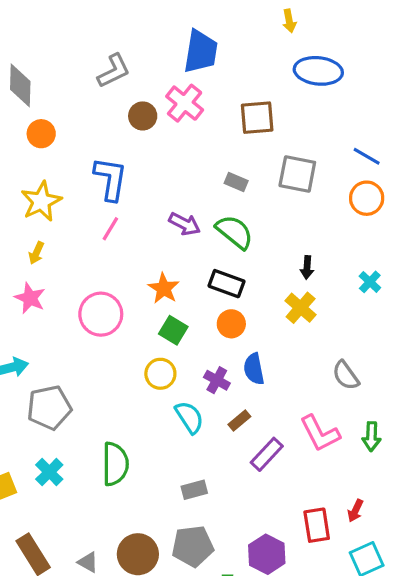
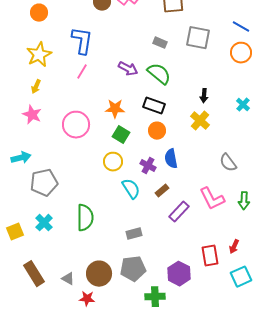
orange star: (164, 288) -> (115, 109), turned -30

